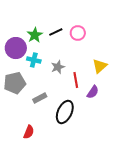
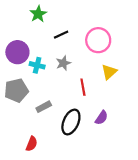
pink circle: (78, 33) -> (98, 40), moved, size x1.5
green star: (35, 35) -> (38, 14), moved
gray star: (58, 67) -> (63, 63), moved
purple semicircle: (93, 92) -> (101, 118), moved

